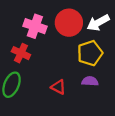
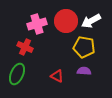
pink cross: (35, 26) -> (37, 24), turned -36
yellow pentagon: (90, 53) -> (84, 47), turned 30

